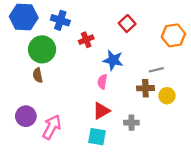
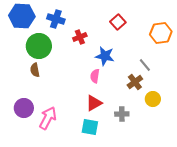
gray line: (156, 70) -> (145, 65), turned 64
brown cross: (145, 88) -> (135, 82), turned -35
yellow circle: (167, 96) -> (153, 99), moved

